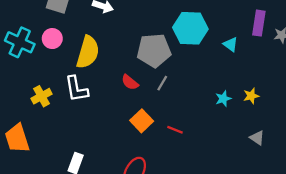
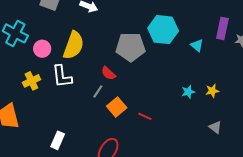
pink circle: (52, 39) -> (42, 49), moved
gray line: (162, 83) -> (98, 91), moved

